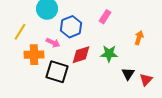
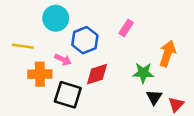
yellow line: (20, 32) -> (23, 46), turned 66
orange arrow: (139, 38) -> (167, 53), size x1.5
green star: (109, 54) -> (143, 73), moved

